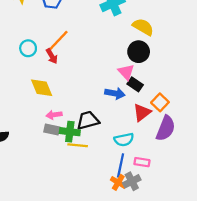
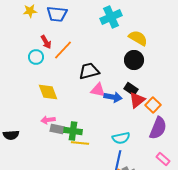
red arrow: (52, 56) -> (46, 42), moved
pink triangle: (126, 72) -> (98, 90), moved, turned -35
red triangle: (142, 113) -> (137, 100), moved
pink arrow: (54, 115) -> (48, 120), moved
black trapezoid: (88, 120) -> (89, 71), moved
pink rectangle: (142, 162) -> (163, 159), moved, turned 32

